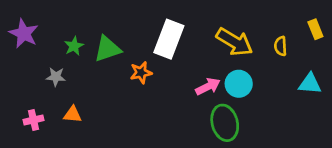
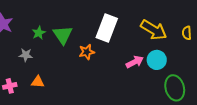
green triangle: (107, 49) -> (63, 35), turned -45
green ellipse: (225, 123) -> (175, 88), moved

